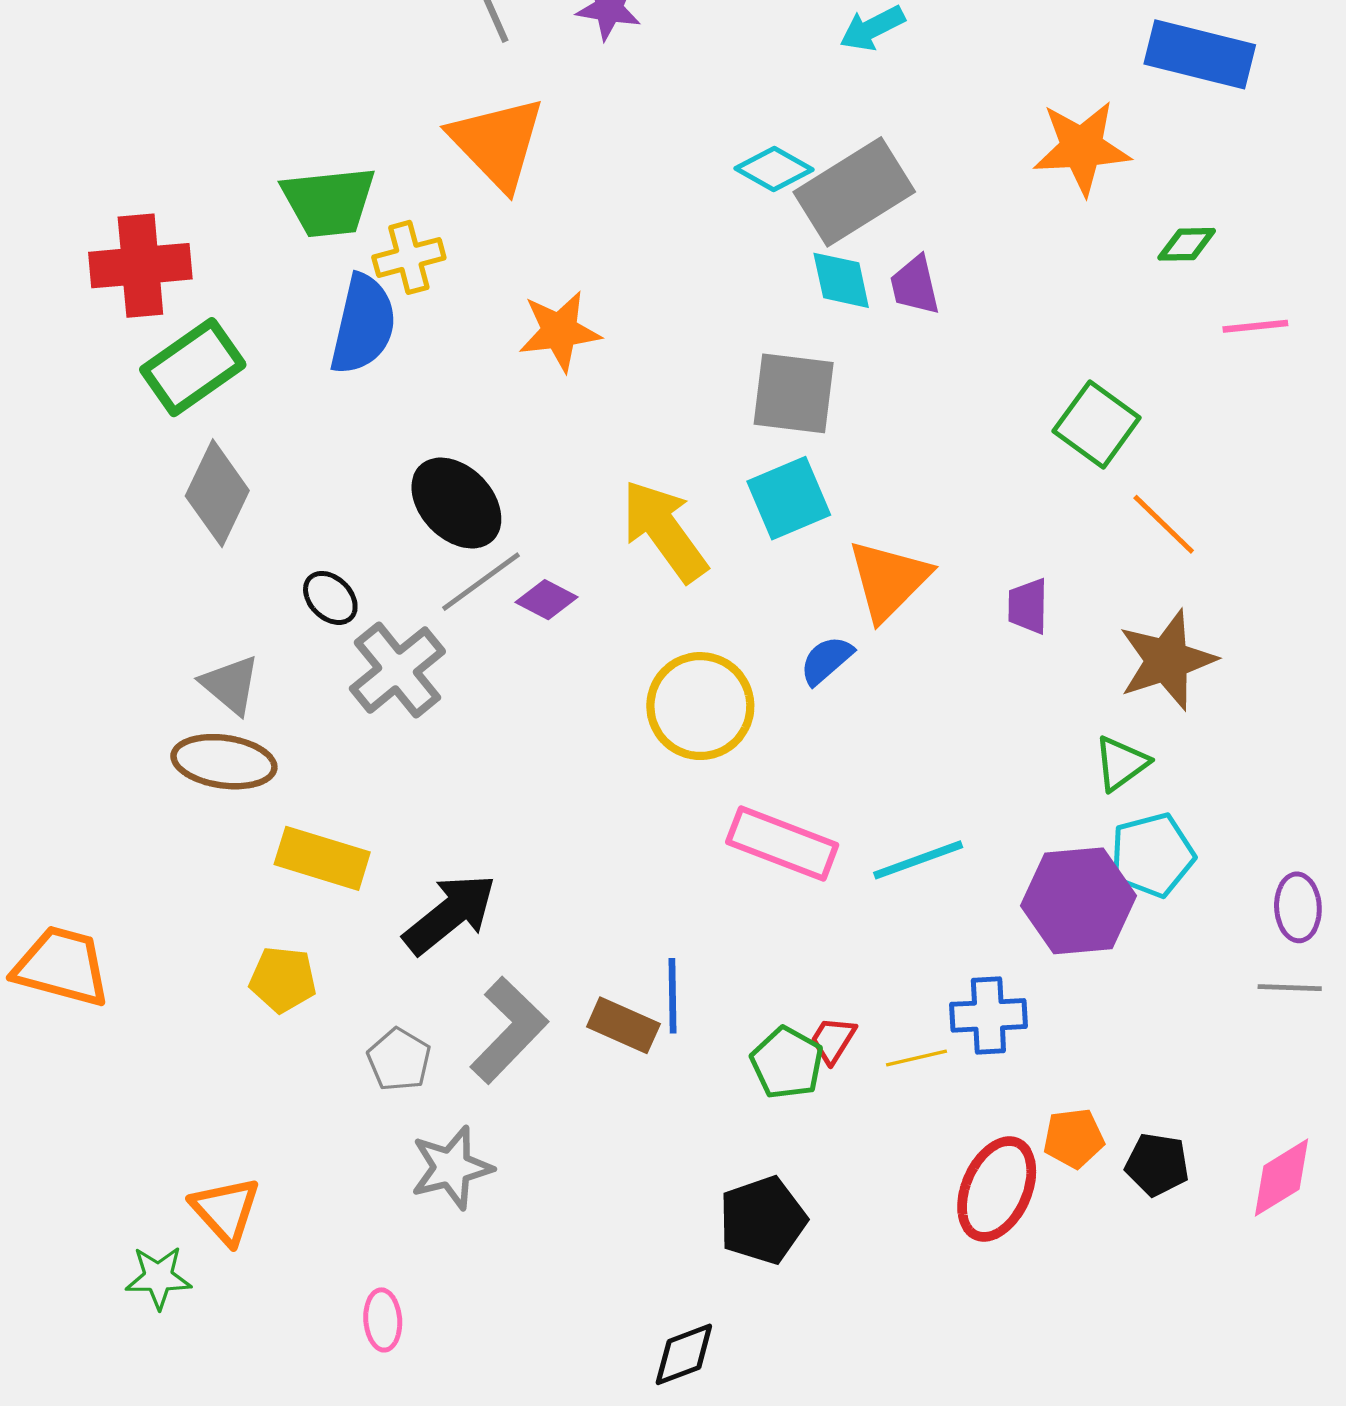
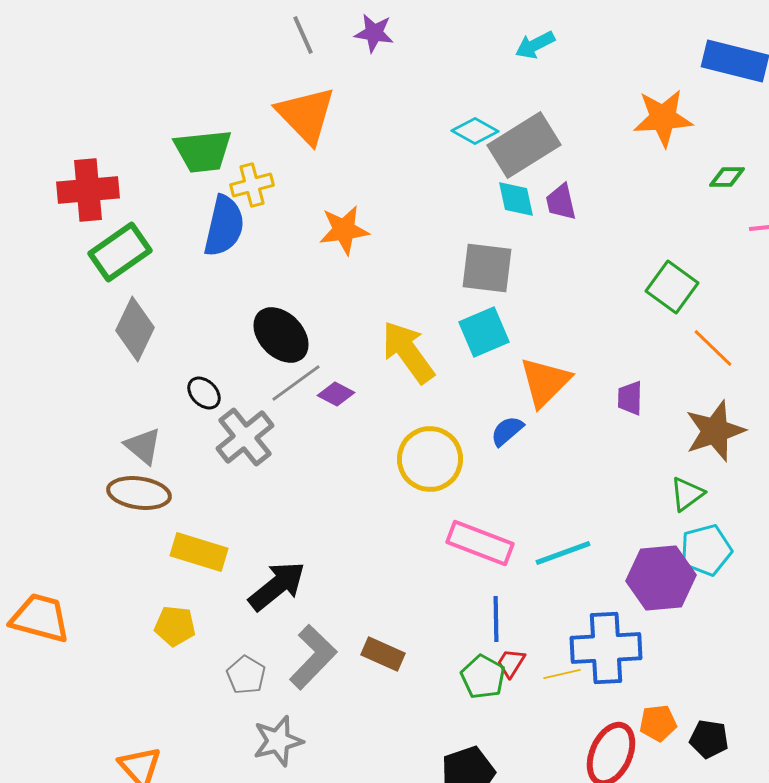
blue line: (673, 996) -> (496, 619), moved
blue cross: (988, 1015) -> (606, 648), size x1.5

